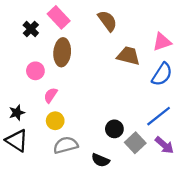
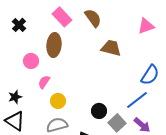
pink rectangle: (59, 17) -> (62, 17), moved
black cross: (31, 29) -> (19, 25), moved
pink triangle: (162, 42) -> (146, 26), moved
blue semicircle: (162, 74) -> (150, 75), moved
yellow circle: (55, 121) -> (58, 101), moved

